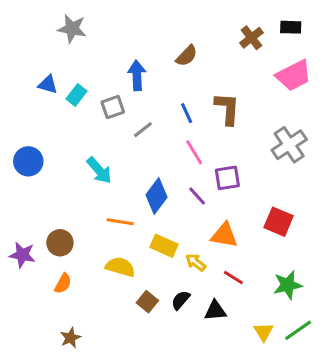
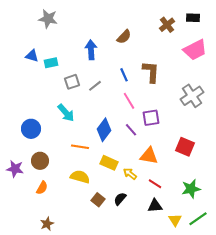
cyan rectangle: (77, 95) -> (51, 63), turned 40
gray square: (113, 107) -> (72, 82), moved
blue circle: (28, 161) -> (31, 129), moved
black triangle: (215, 311) -> (155, 206), moved

